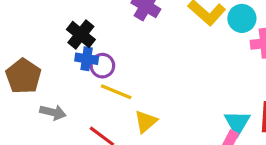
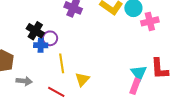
purple circle: (102, 66) -> (50, 38), moved
yellow line: (116, 92) -> (62, 63), turned 66

